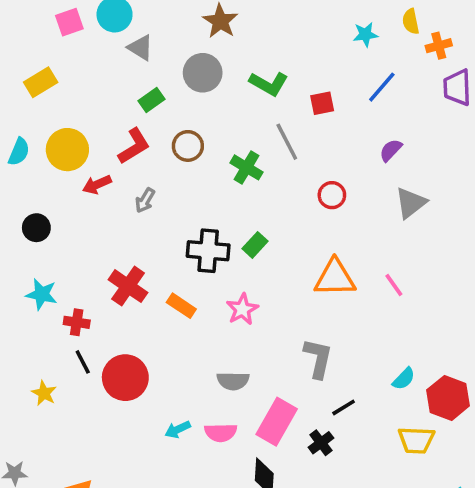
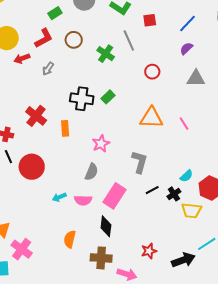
blue line: (382, 87) -> (188, 23), moved
gray triangle: (411, 203) -> (196, 78), turned 36
orange rectangle: (181, 306) -> (65, 128), turned 49
pink star: (242, 309) -> (101, 144), moved
gray semicircle: (233, 381) -> (91, 172), turned -72
black cross: (321, 443) -> (174, 194), moved

